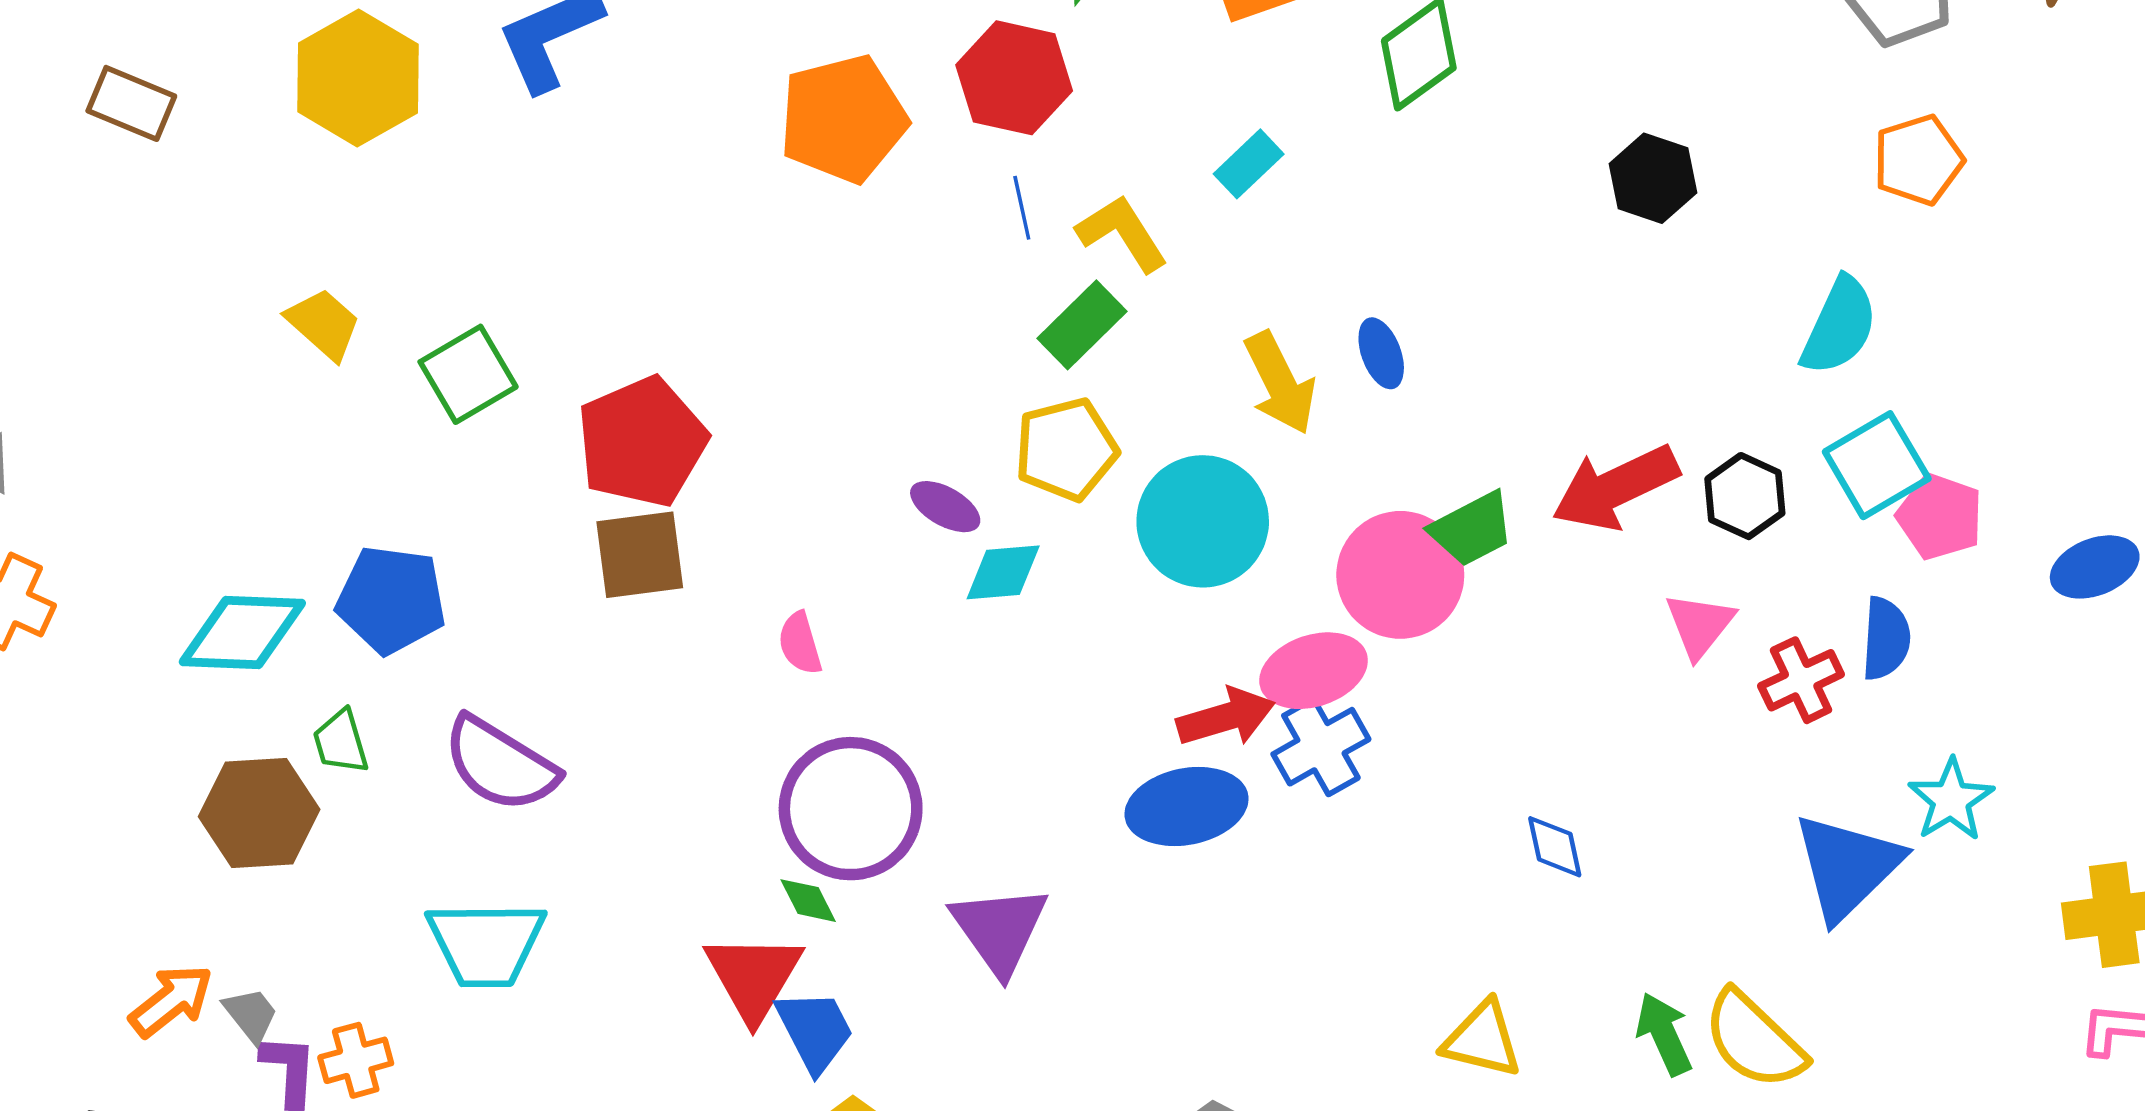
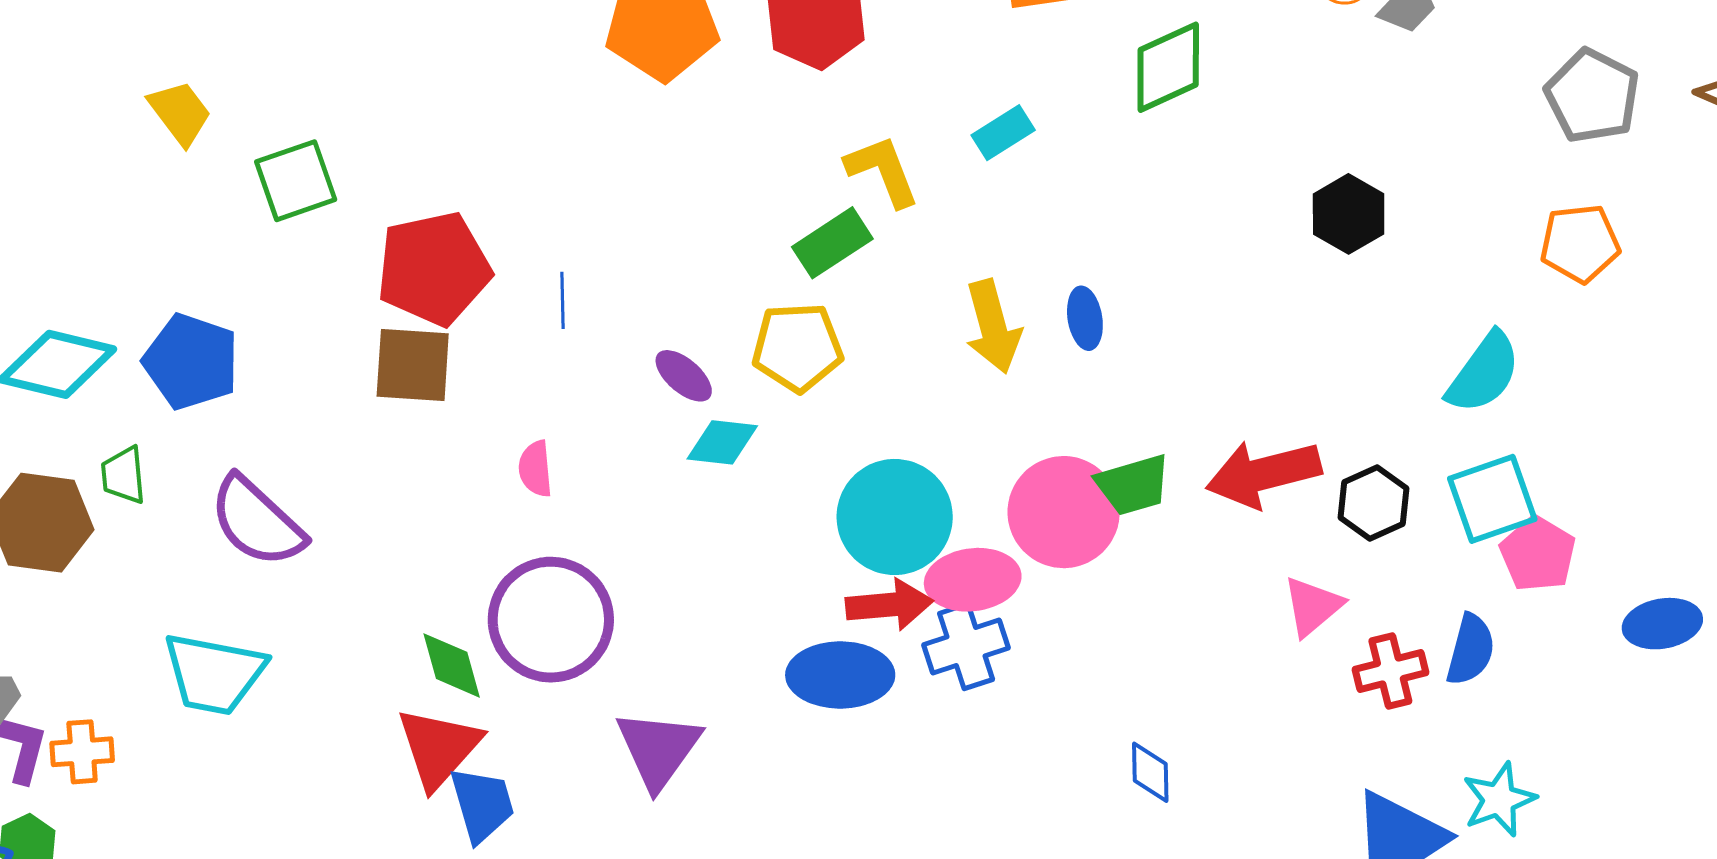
blue line: (1022, 208) -> (563, 300), moved
cyan circle: (1203, 521) -> (895, 517), moved
green diamond: (808, 901) -> (452, 665), moved, size x1.4

